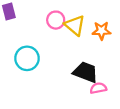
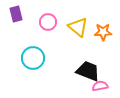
pink circle: (56, 20) -> (48, 22), moved

